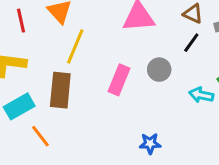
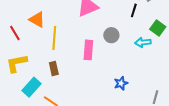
black line: (191, 43) -> (134, 10), moved
brown rectangle: (60, 90) -> (54, 68), size x0.6

